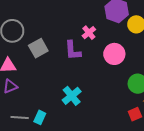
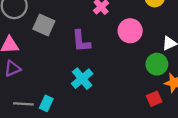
gray square: (38, 48) -> (44, 25), turned -36
purple L-shape: (73, 50) -> (81, 41), moved

